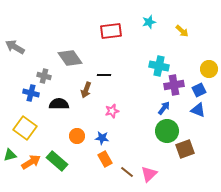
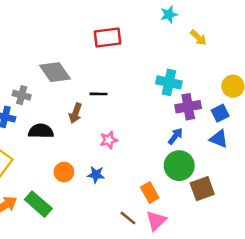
cyan star: (149, 22) -> (169, 14), moved
orange rectangle: (105, 159) -> (150, 192), moved

